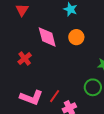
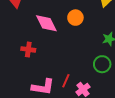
red cross: (25, 59) -> (28, 49), turned -32

